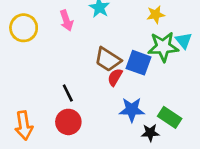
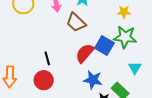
cyan triangle: (184, 41) -> (135, 68), moved
brown trapezoid: (108, 59) -> (76, 22), moved
red semicircle: (115, 77) -> (85, 53), size x1.5

